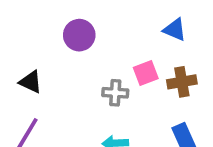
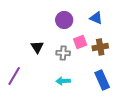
purple circle: (79, 35) -> (64, 20), moved
black triangle: (31, 82) -> (37, 47), moved, turned 32

